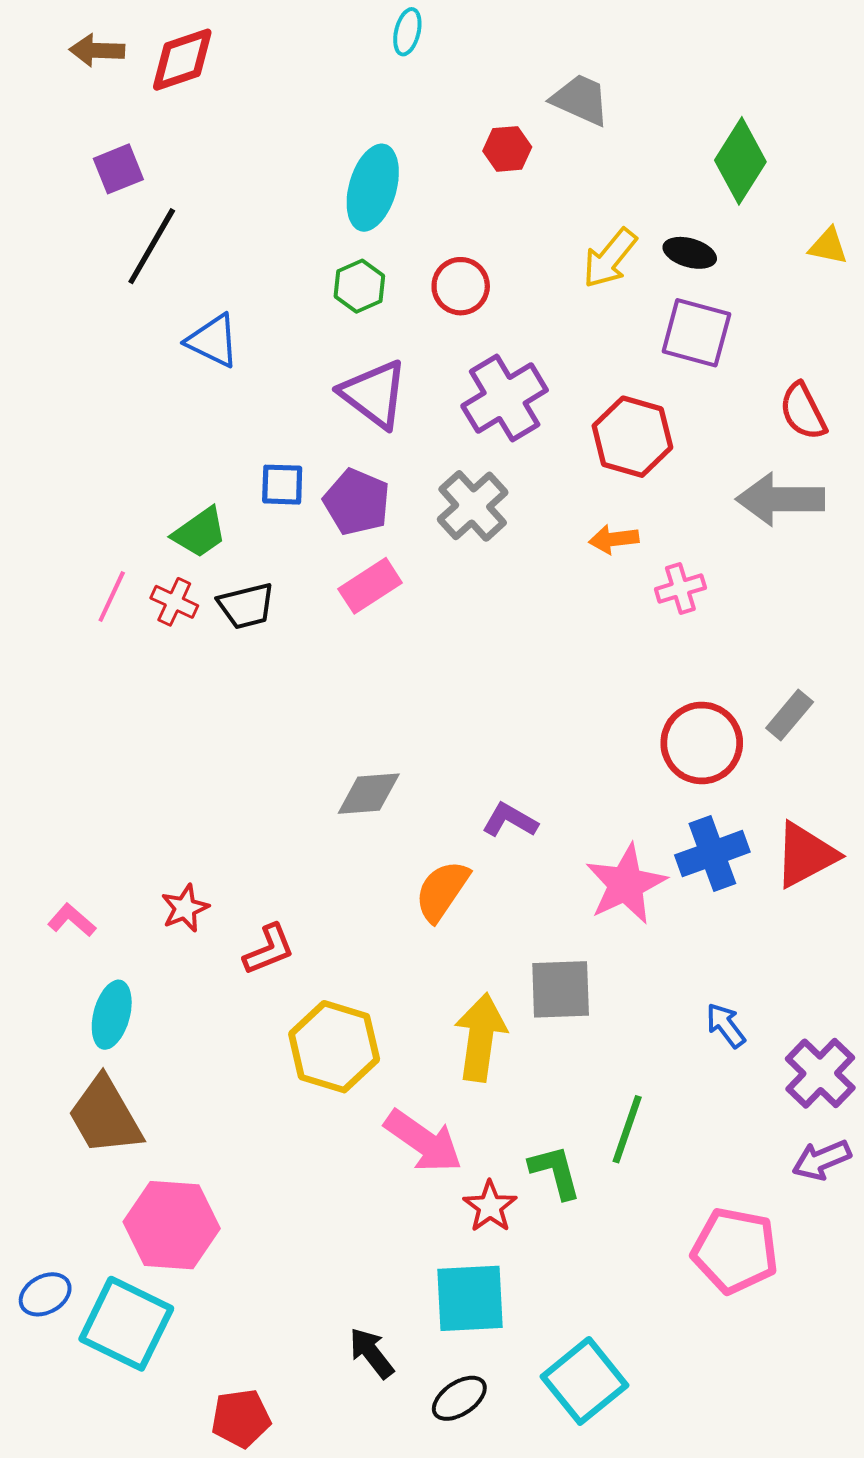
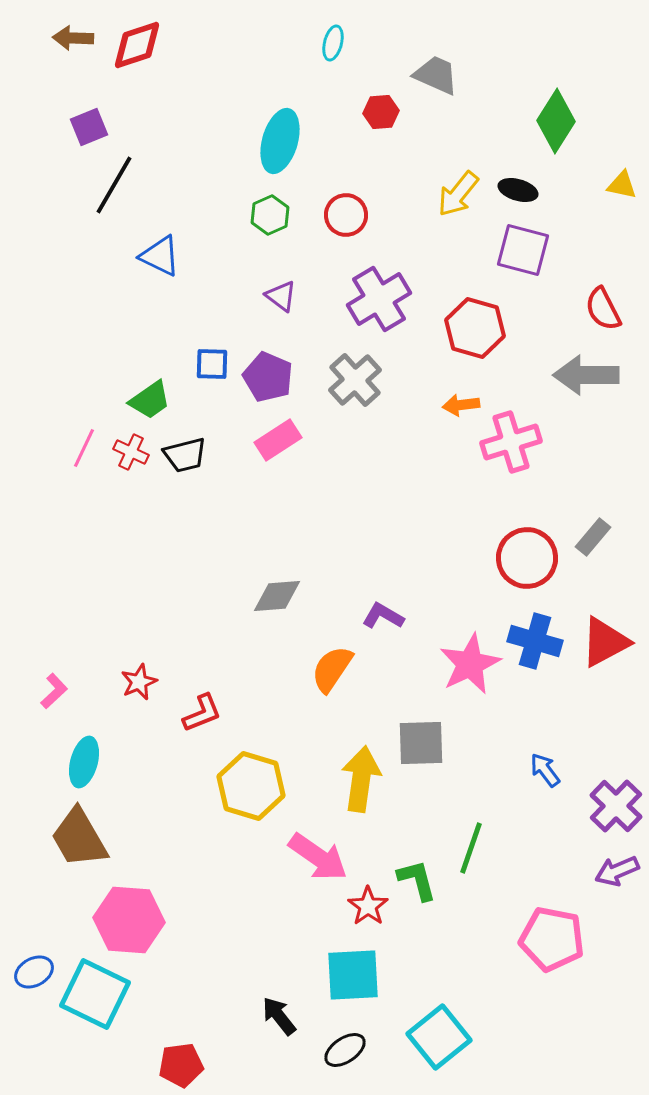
cyan ellipse: (407, 32) -> (333, 43), moved
purple triangle: (374, 394) -> (281, 296), size x0.6
pink cross: (680, 588) -> (511, 442), size x1.6
blue cross: (712, 854) -> (535, 641), turned 36
pink L-shape: (72, 920) -> (54, 691), turned 96

